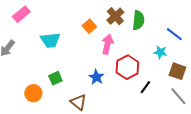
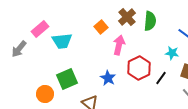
pink rectangle: (21, 14) -> (40, 29), moved
green square: (55, 78) -> (67, 79), size x1.5
black line: (145, 87) -> (161, 78), moved

